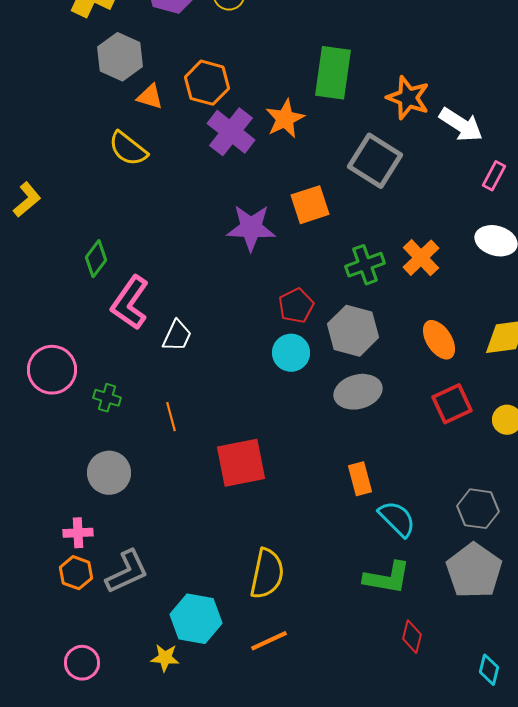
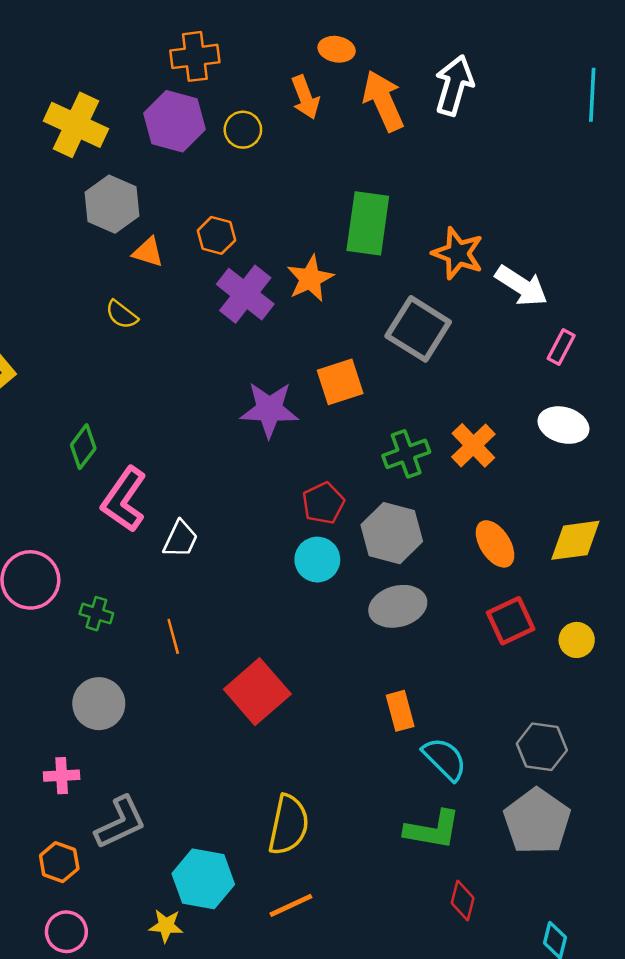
orange hexagon: (207, 83) -> (216, 235), size x0.7
yellow semicircle: (128, 149) -> (122, 315), size x0.7
red square: (241, 463) -> (257, 692), turned -30
orange hexagon: (76, 573) -> (59, 862), moved

